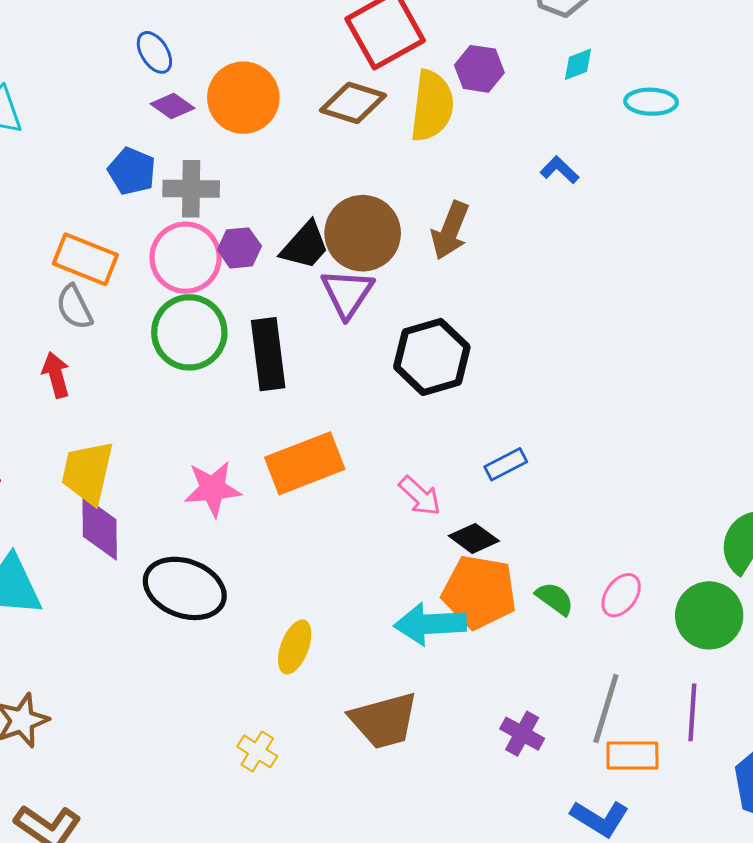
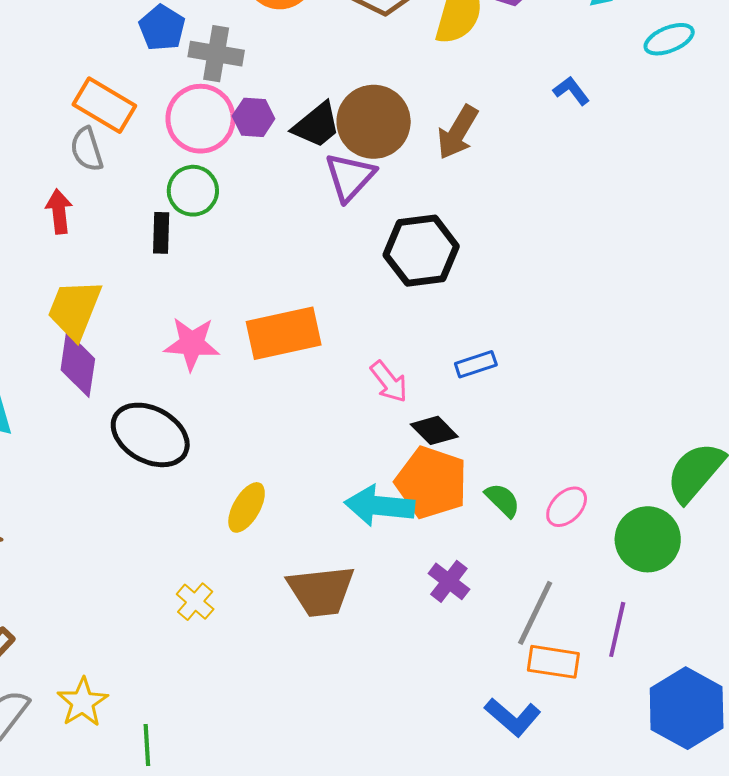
cyan ellipse: (651, 102) -> (669, 39), turned -33
green circle: (189, 332) -> (193, 191), size x0.7
black rectangle: (268, 354) -> (161, 233), moved, size x0.6
purple cross: (522, 734) -> (449, 581), moved

